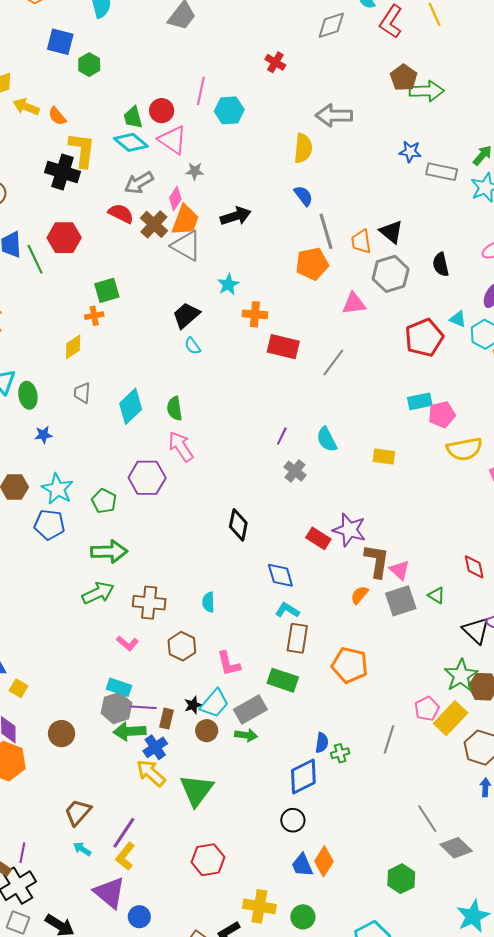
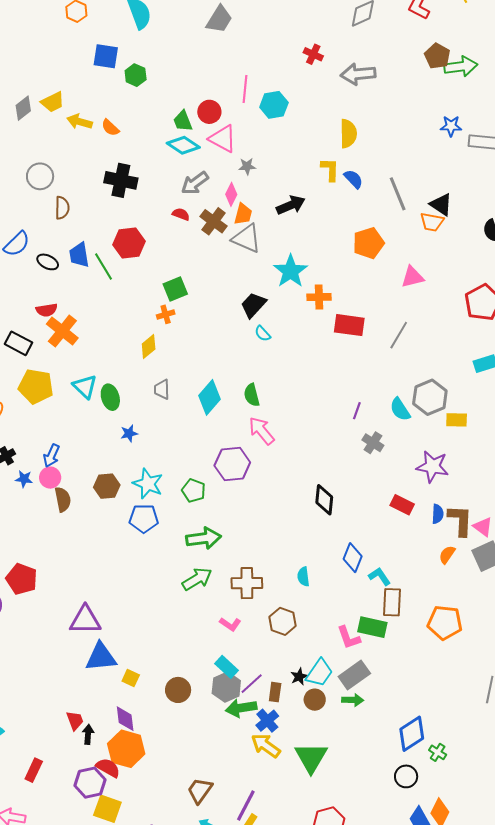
gray arrow: (334, 115) -> (358, 74), moved
yellow L-shape: (82, 150) -> (330, 170), moved, size x0.7
red semicircle: (121, 214) -> (181, 214), size x0.7
orange trapezoid: (185, 220) -> (243, 214), size x0.7
gray line: (326, 231) -> (398, 194), moved
orange trapezoid: (361, 242) -> (432, 222), moved, turned -65
gray hexagon: (391, 274) -> (430, 397), moved
cyan star: (228, 284) -> (291, 271), size x1.6
purple star: (349, 530) -> (433, 467), moved
blue diamond: (280, 575) -> (353, 558), moved, turned 44
cyan L-shape: (287, 610) -> (380, 576), turned 30
pink L-shape: (229, 664) -> (349, 638), moved
green rectangle: (283, 680) -> (372, 627), moved
cyan rectangle: (119, 687) -> (227, 667), turned 30
purple line: (143, 707) -> (252, 684), turned -40
brown circle: (62, 734) -> (178, 690), moved
blue semicircle: (322, 743) -> (438, 514), moved
green cross: (340, 753) -> (438, 752), moved, turned -36

